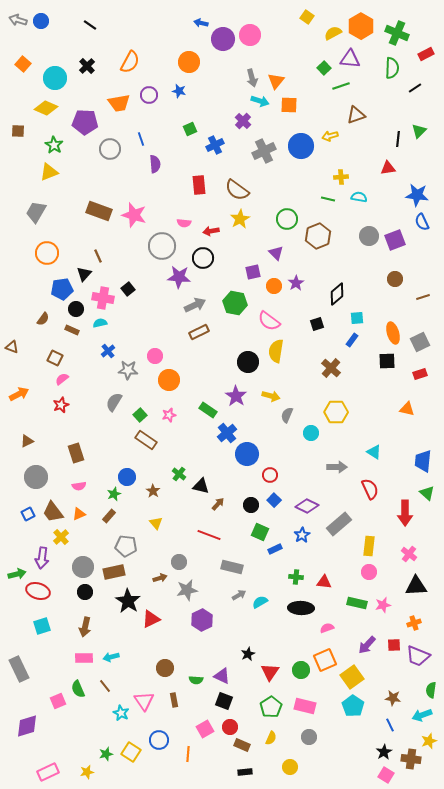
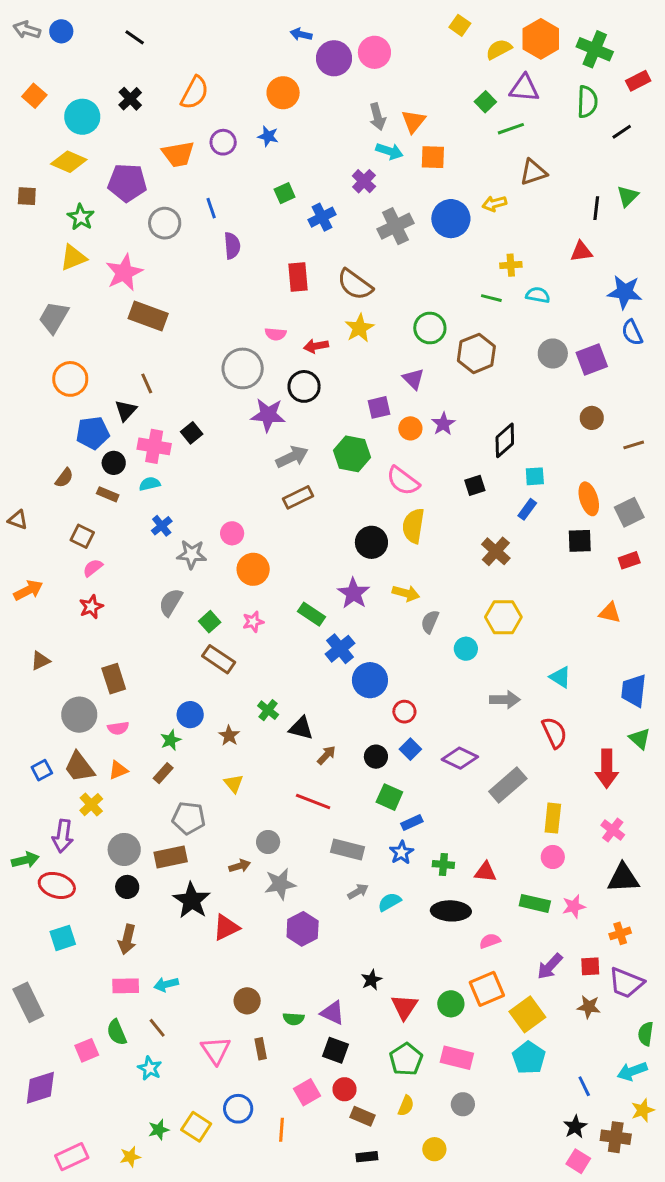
pink star: (134, 215) -> (124, 273), moved, turned 30
gray circle: (36, 477) -> (79, 715), moved
blue star: (302, 535) -> (401, 852), moved
brown star: (393, 698) -> (589, 1007), moved
cyan star: (121, 713) -> (150, 1068), moved

